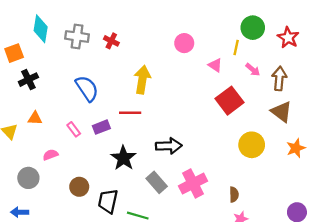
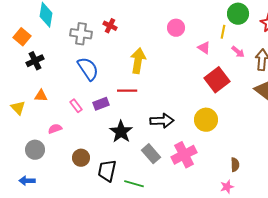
gray cross: (77, 36) -> (81, 34), moved
orange square: (14, 53) -> (22, 37), turned -30
yellow circle: (252, 145) -> (206, 120), moved
brown semicircle: (234, 195) -> (235, 165), moved

